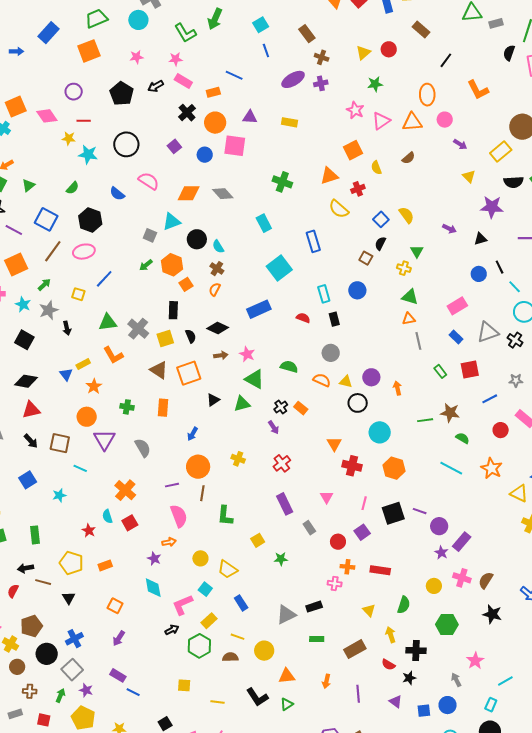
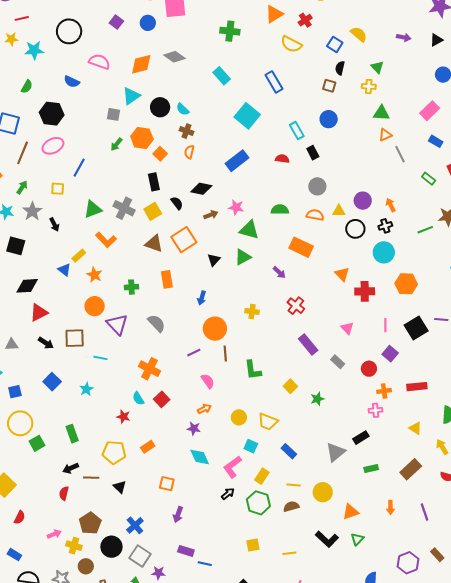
black cross: (281, 407) -> (385, 226), moved, turned 32
orange rectangle: (301, 408) -> (301, 247), size x1.6
pink semicircle: (179, 516) -> (208, 381), size x0.7

